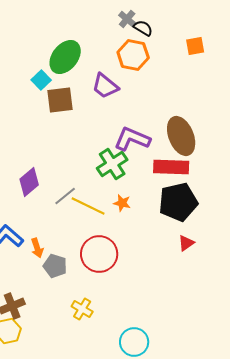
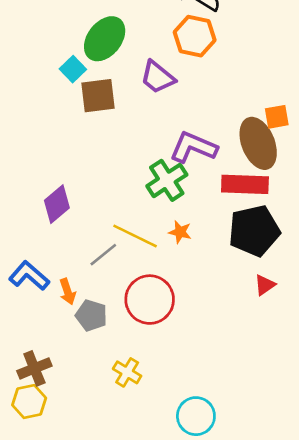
orange square: (195, 46) -> (277, 117), moved
gray line: (65, 196) -> (103, 255), moved

